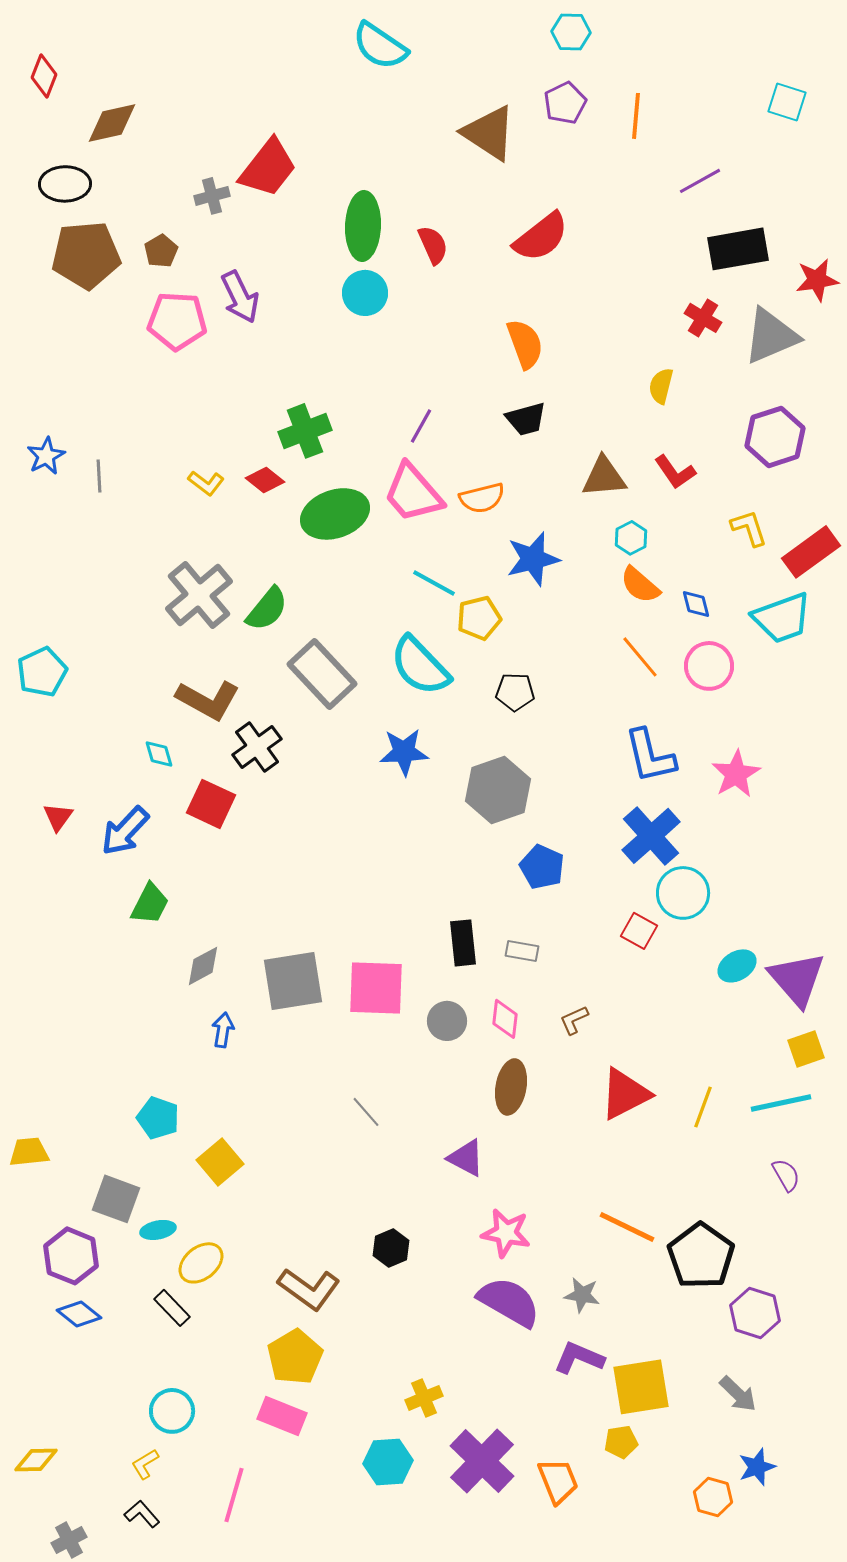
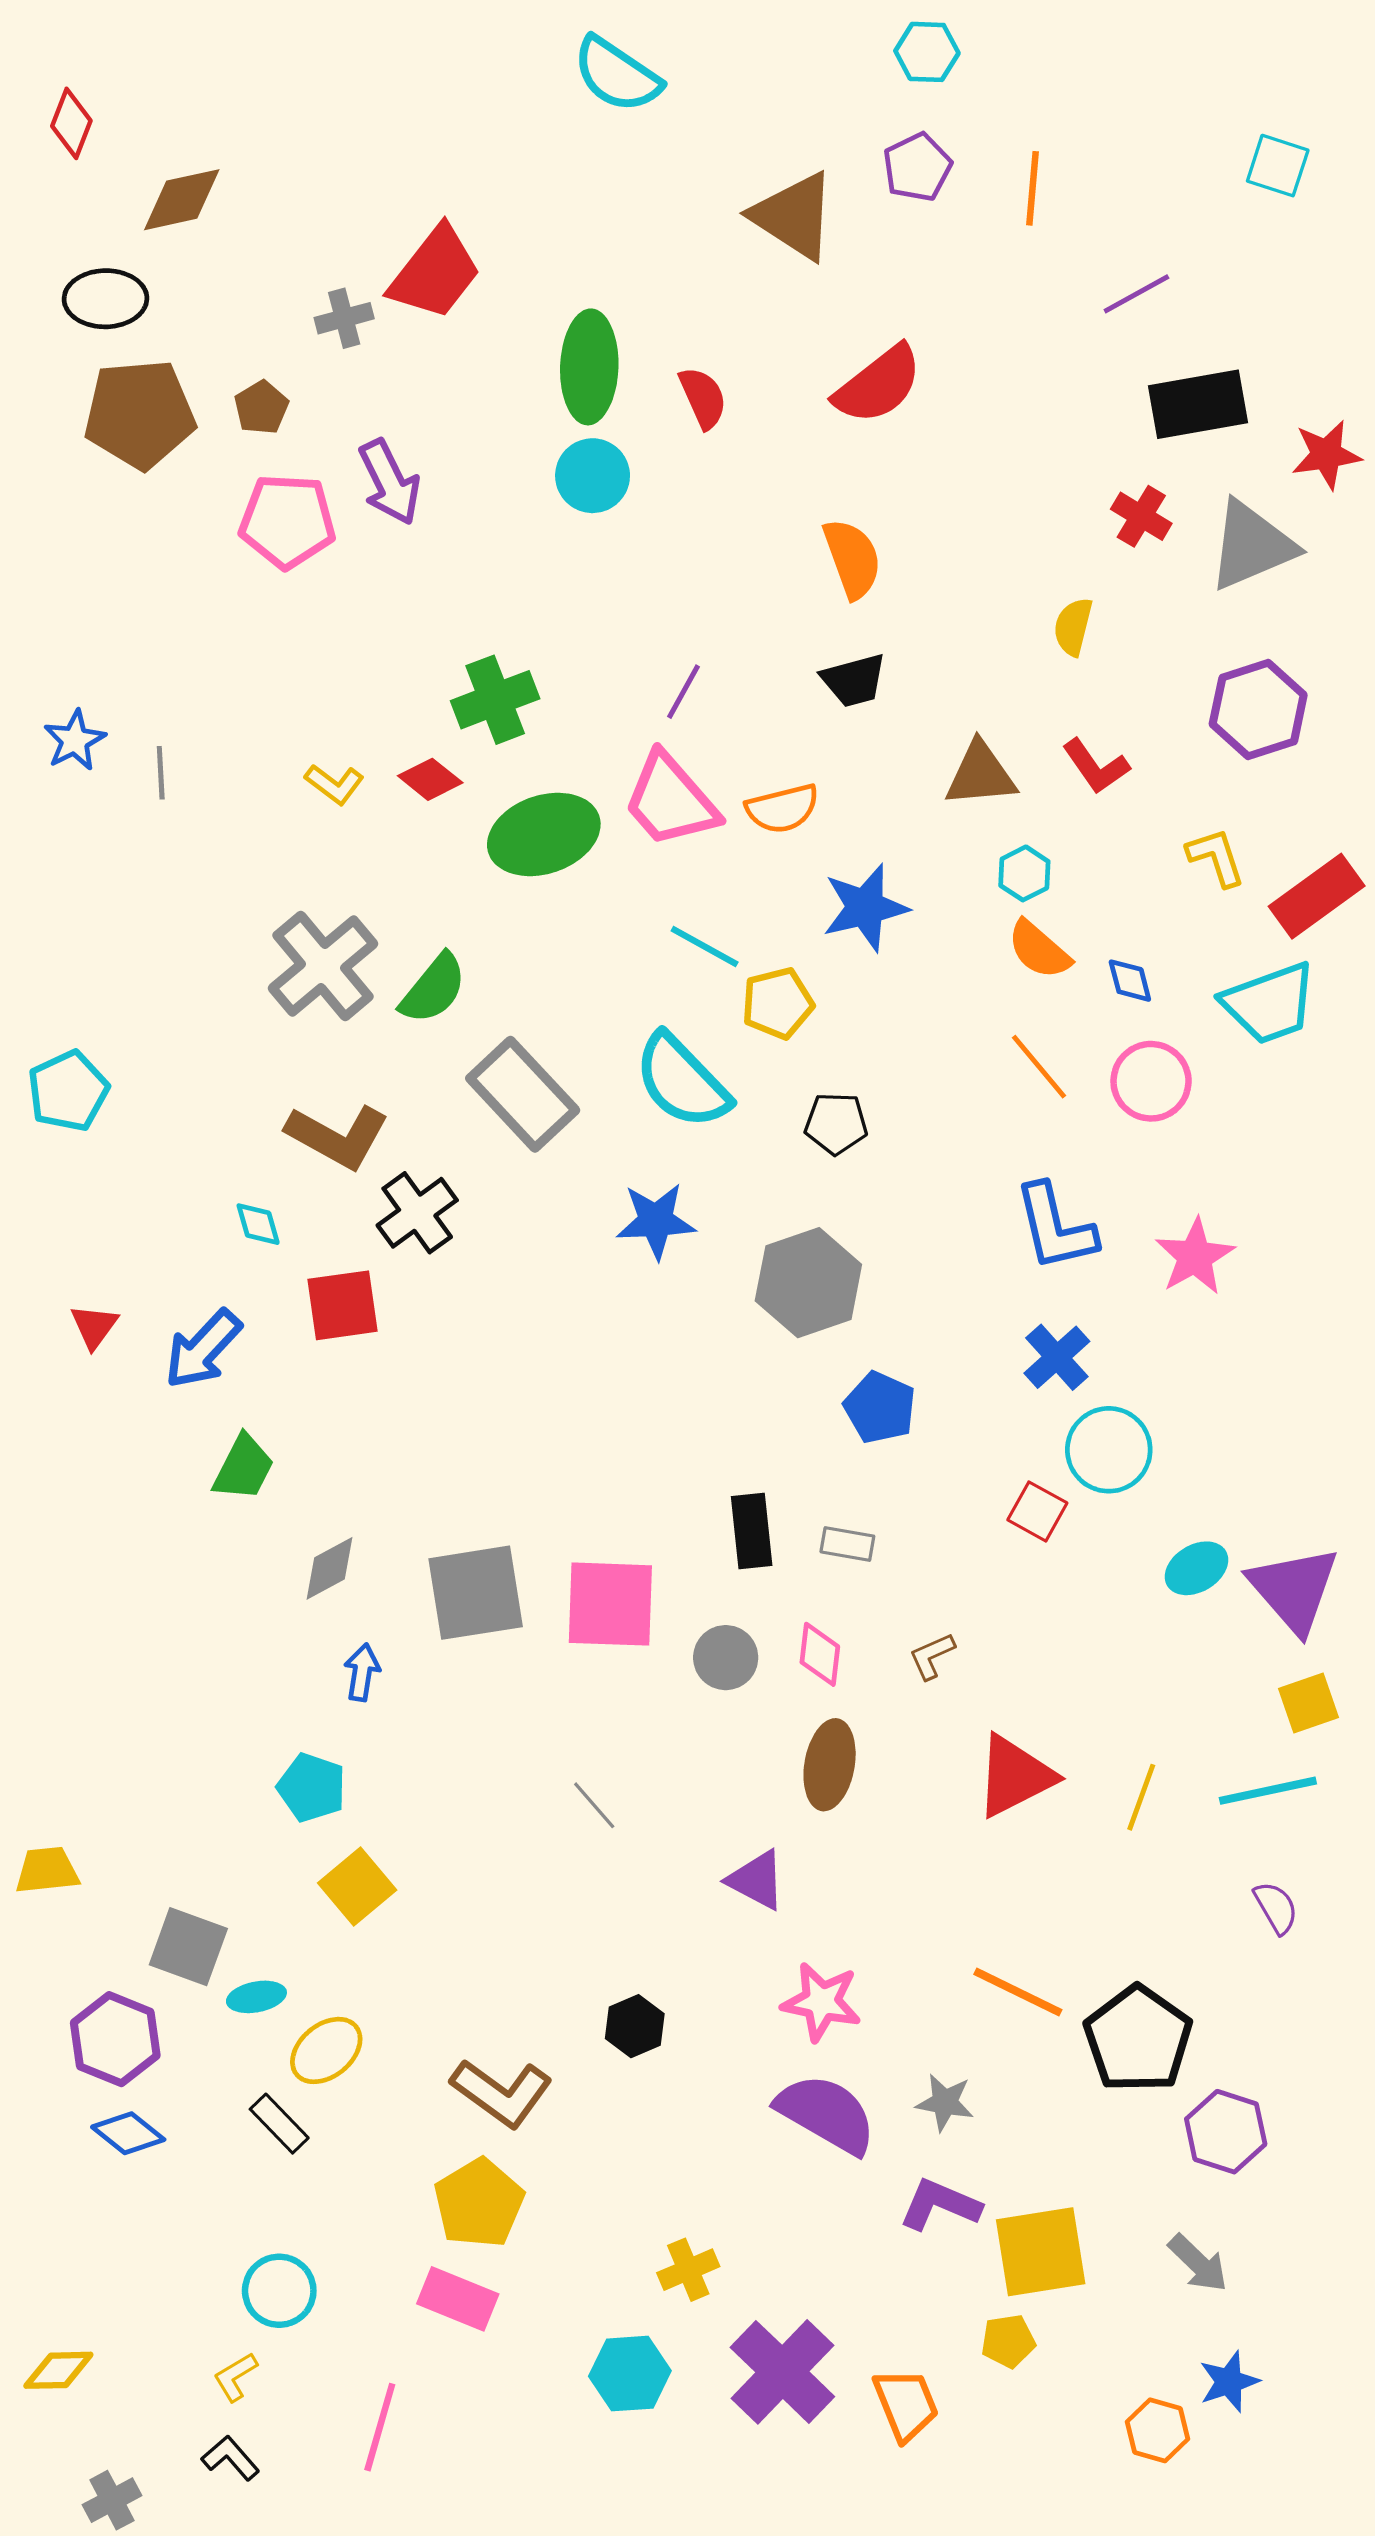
red square: (211, 804) -> (343, 1305), turned -33
blue cross: (651, 836) -> (1057, 1357), size x0.7
cyan pentagon: (158, 1118) -> (312, 1787), moved

